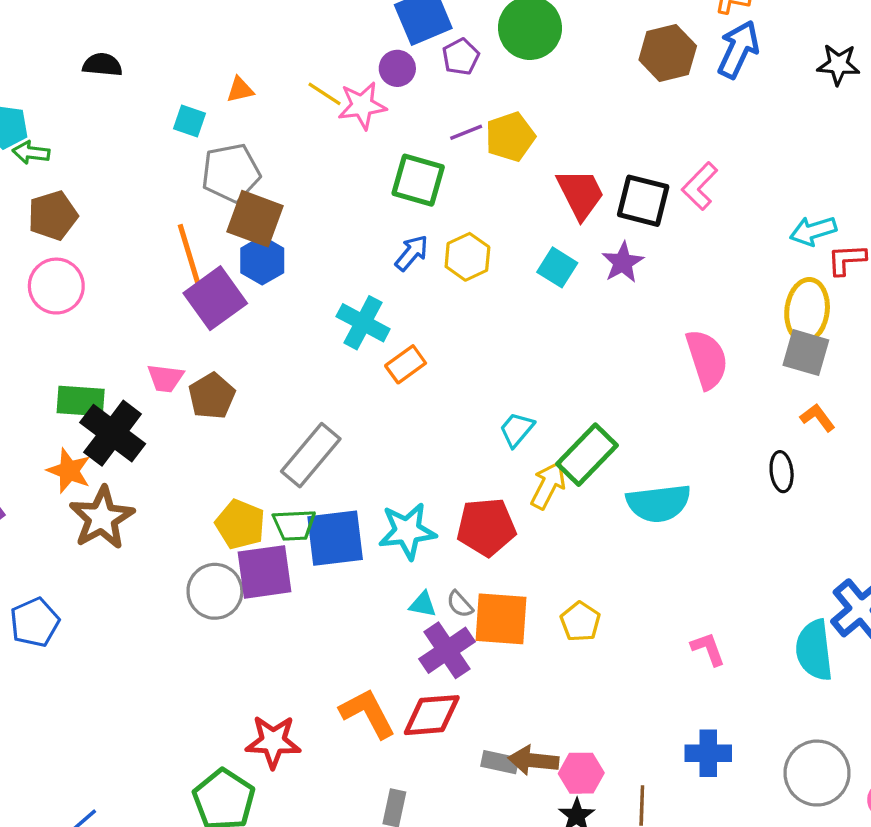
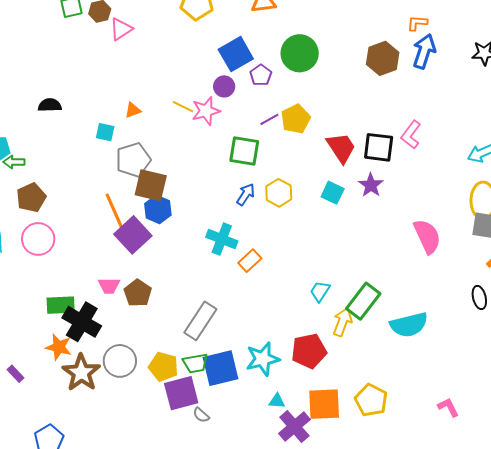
gray circle: (215, 591) -> (120, 361), moved
gray semicircle: (460, 604) -> (201, 415), moved
yellow pentagon: (580, 622) -> (371, 400), size x1.4

